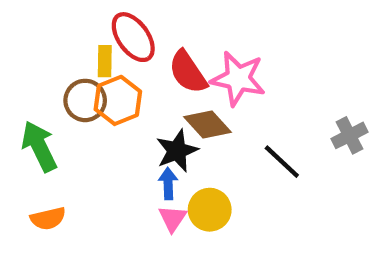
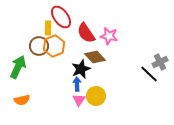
pink star: (238, 79) -> (109, 36), size x0.7
green arrow: (39, 146) -> (18, 67), turned 50
black line: (282, 162) -> (149, 74), moved

